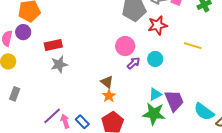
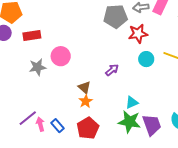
red rectangle: (53, 45) -> (32, 36), moved
pink circle: (125, 46) -> (61, 56), moved
cyan circle: (155, 59) -> (146, 59), moved
purple trapezoid: (174, 101) -> (152, 125), moved

